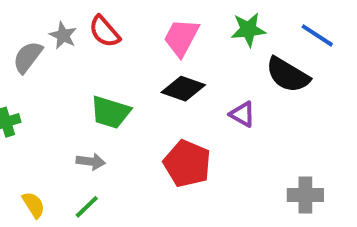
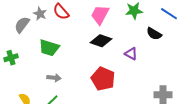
black semicircle: (288, 75) -> (154, 34), size x0.7
green trapezoid: (110, 112) -> (49, 48), moved

